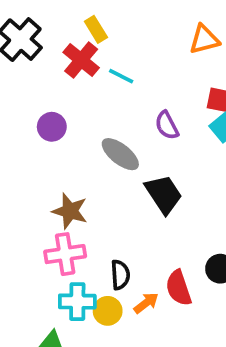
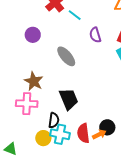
purple semicircle: (167, 125) -> (95, 35), moved
black trapezoid: (164, 194) -> (69, 99), moved
cyan cross: (77, 302) -> (60, 134), moved
orange arrow: (146, 303) -> (99, 134), moved

